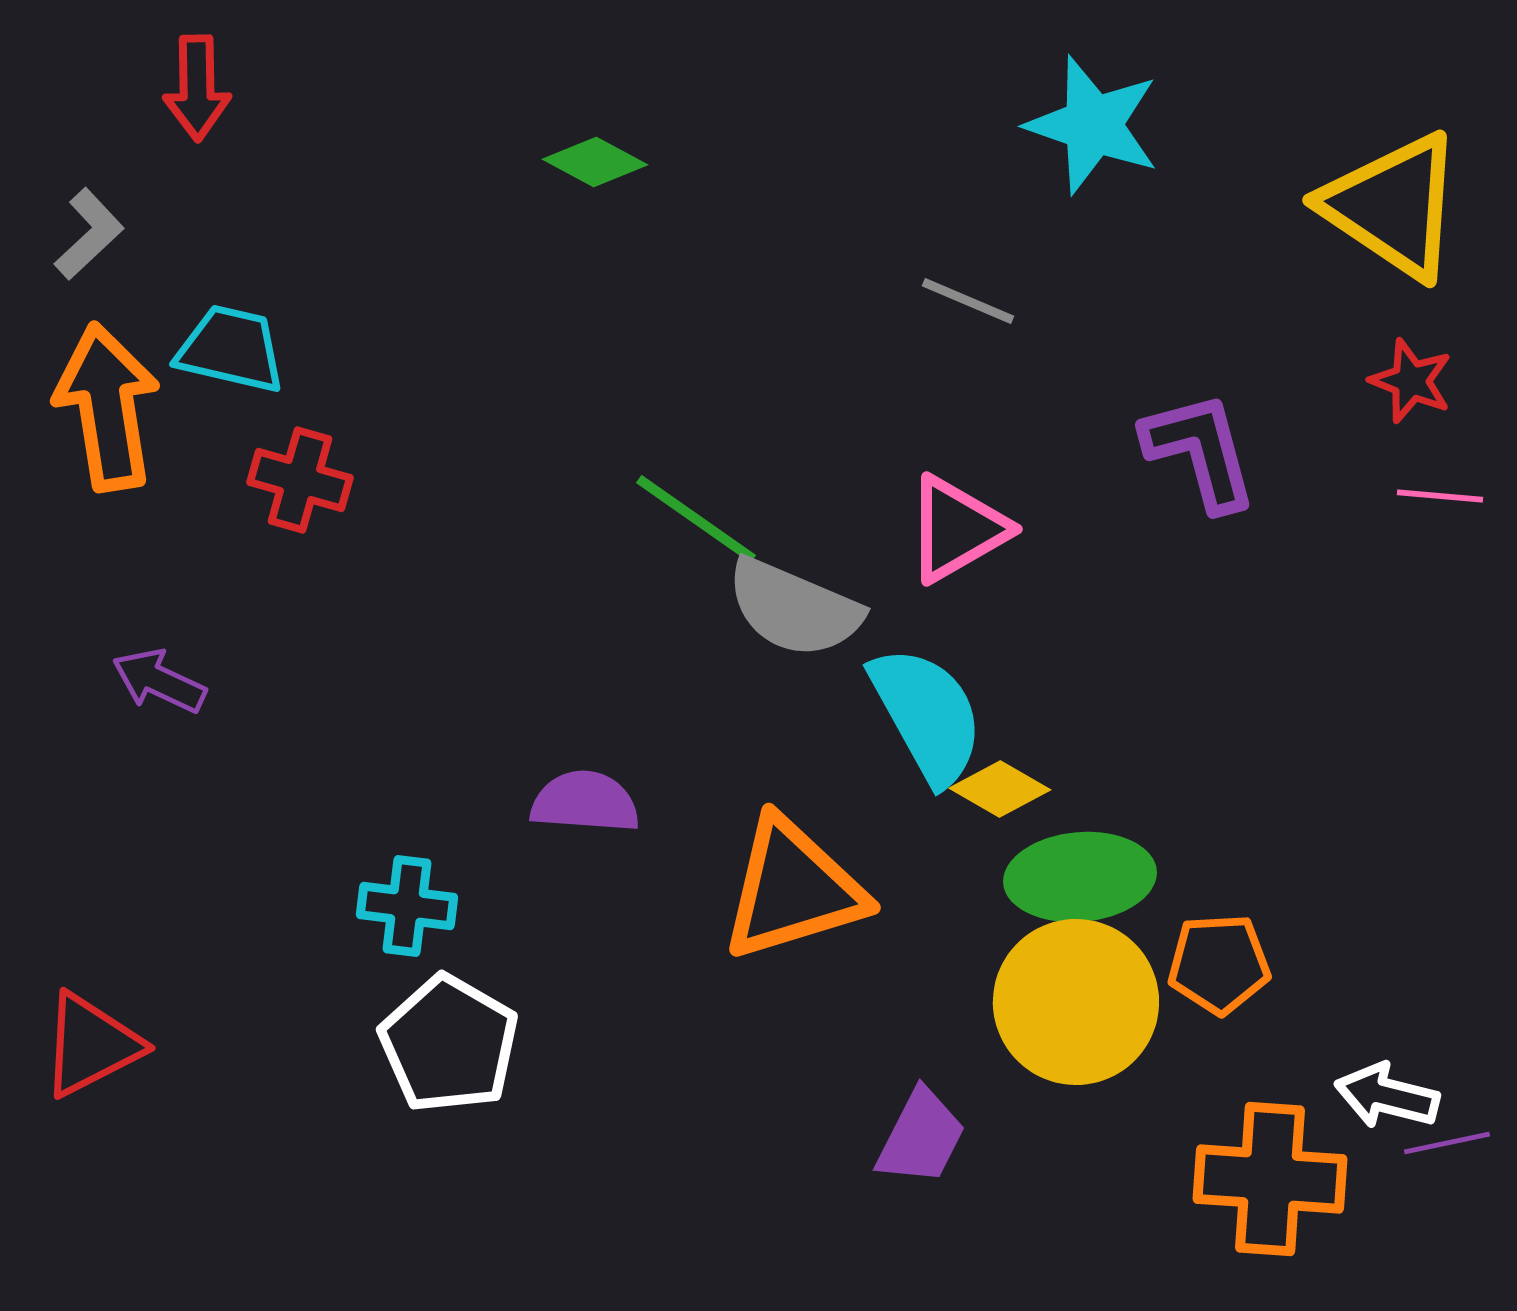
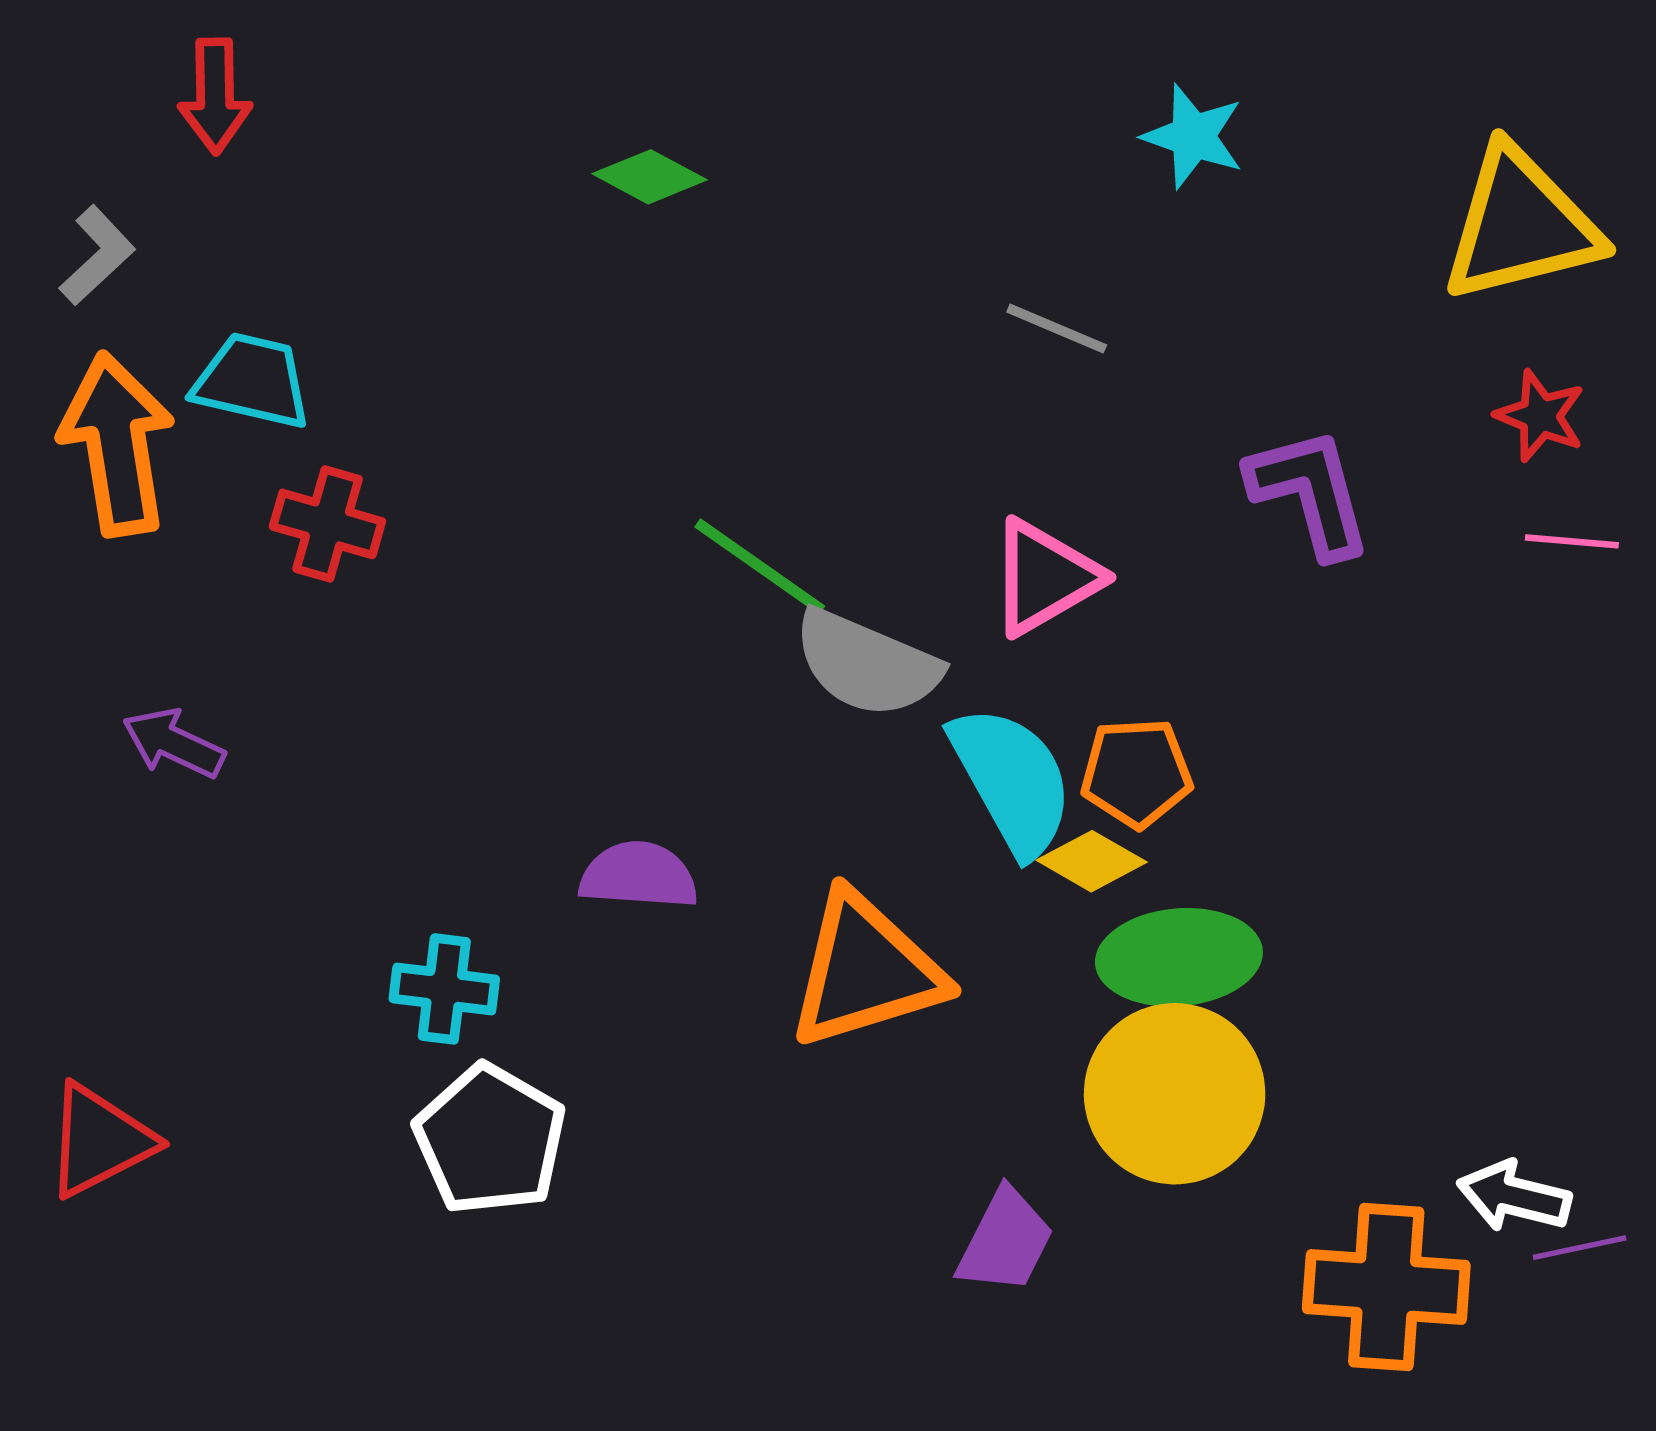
cyan star: (1093, 125) -> (1193, 136), size x0.7
yellow triangle: (1393, 206) -> (1521, 225), turned -48
orange pentagon: (1219, 964) -> (1136, 773), moved

